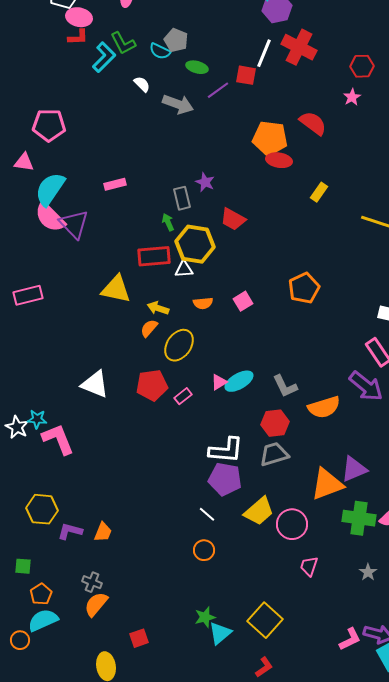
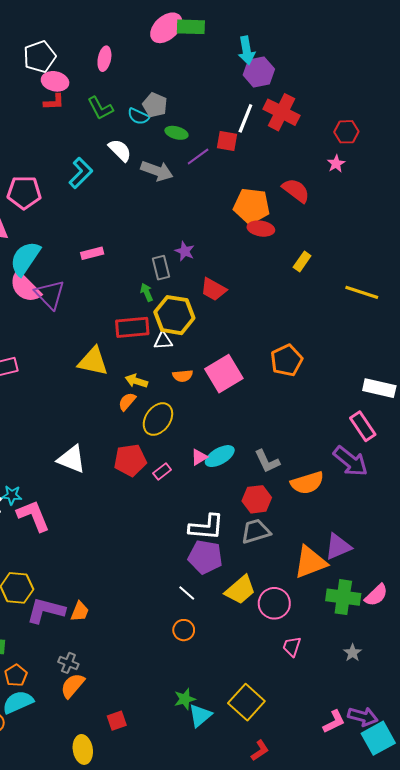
cyan L-shape: (104, 57) -> (81, 173), moved
white semicircle: (142, 84) -> (120, 150), size x1.4
pink square: (243, 301) -> (224, 374), size x1.8
purple L-shape: (70, 531) -> (46, 610), size x1.5
red L-shape: (264, 667) -> (260, 751), moved

